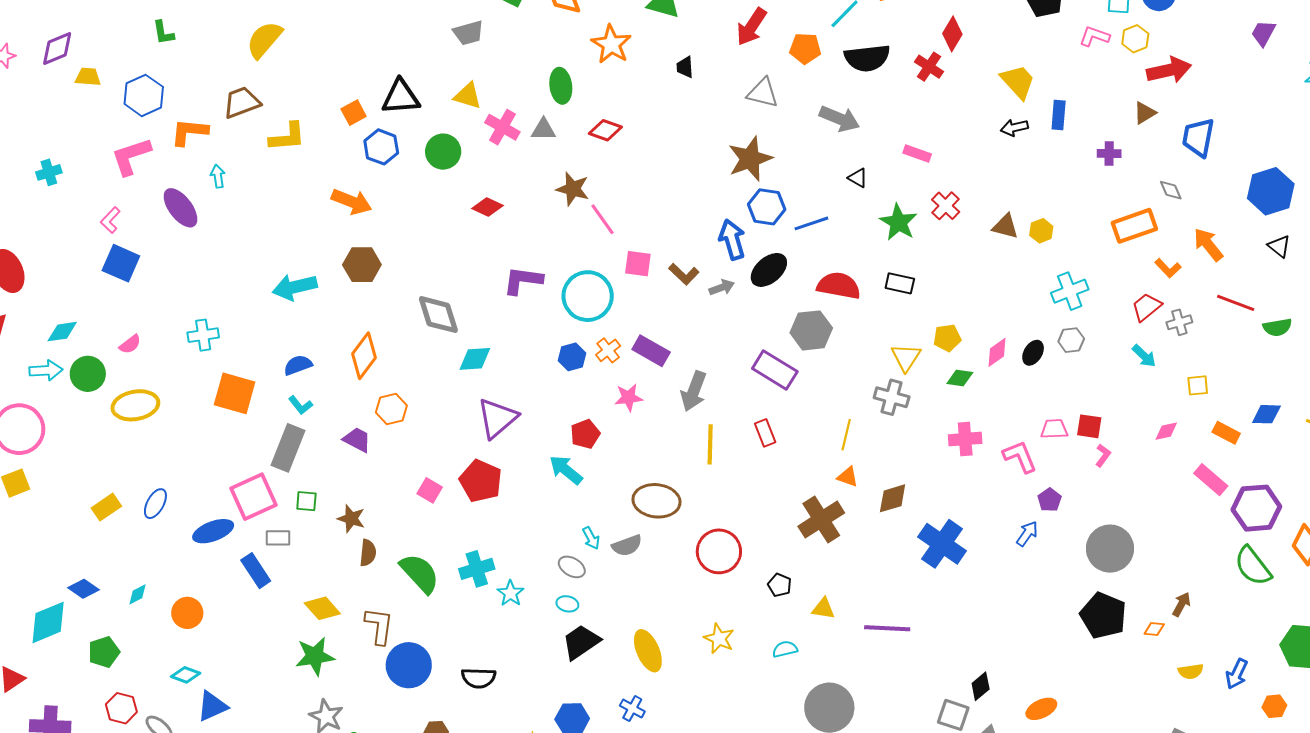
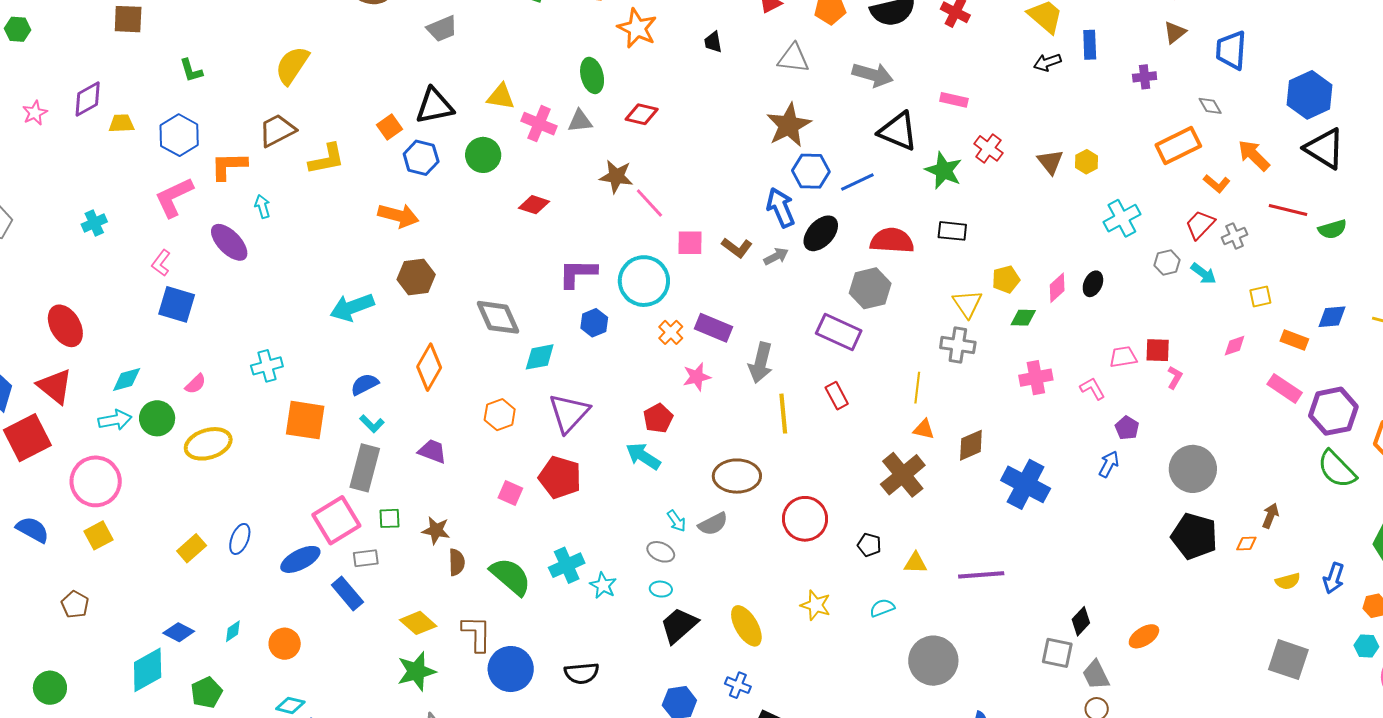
gray trapezoid: (468, 33) -> (442, 29), moved
black triangle: (858, 178) -> (898, 131), size x2.0
brown triangle: (1005, 226) -> (1050, 162), turned 44
black triangle: (1279, 246) -> (1325, 149), size x1.8
gray hexagon: (1071, 340) -> (1167, 263), moved
blue hexagon: (572, 357) -> (594, 323), moved
orange hexagon: (391, 409) -> (500, 415), moved
pink L-shape: (1020, 457) -> (1092, 388), size x0.7

